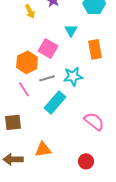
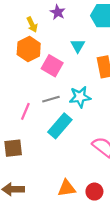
orange hexagon: (27, 62) -> (29, 49), moved
pink line: (24, 89) -> (25, 111), turned 56
orange triangle: (43, 149) -> (67, 188), moved

